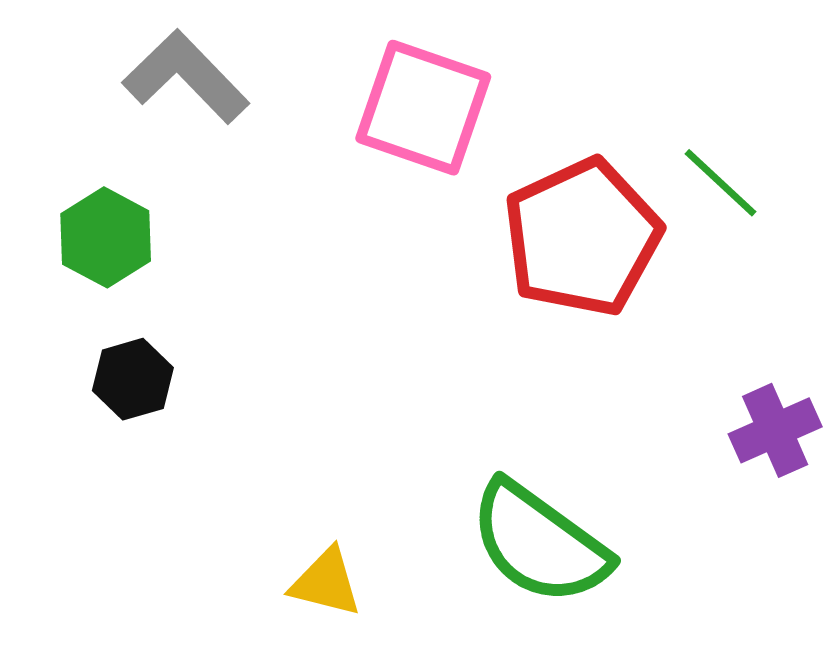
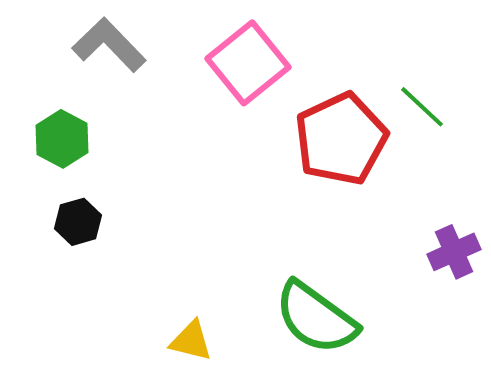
pink square: (423, 108) -> (248, 63), turned 32

